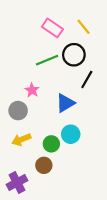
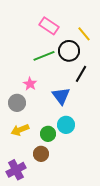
yellow line: (84, 27) -> (84, 34), moved
blue triangle: (65, 103) -> (61, 96), turned -36

